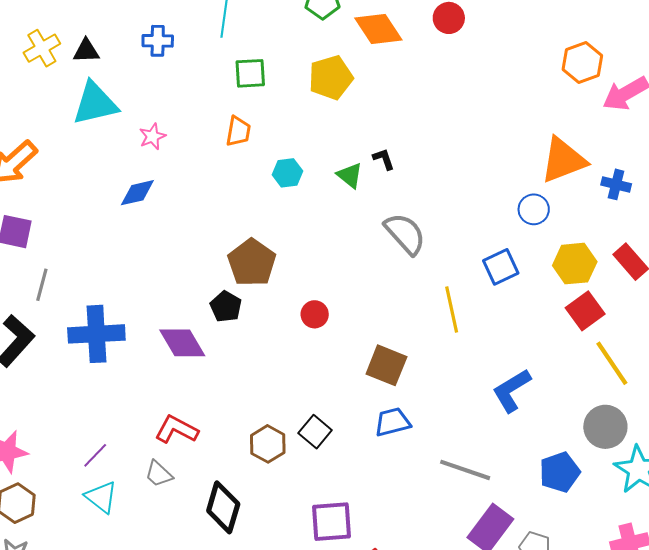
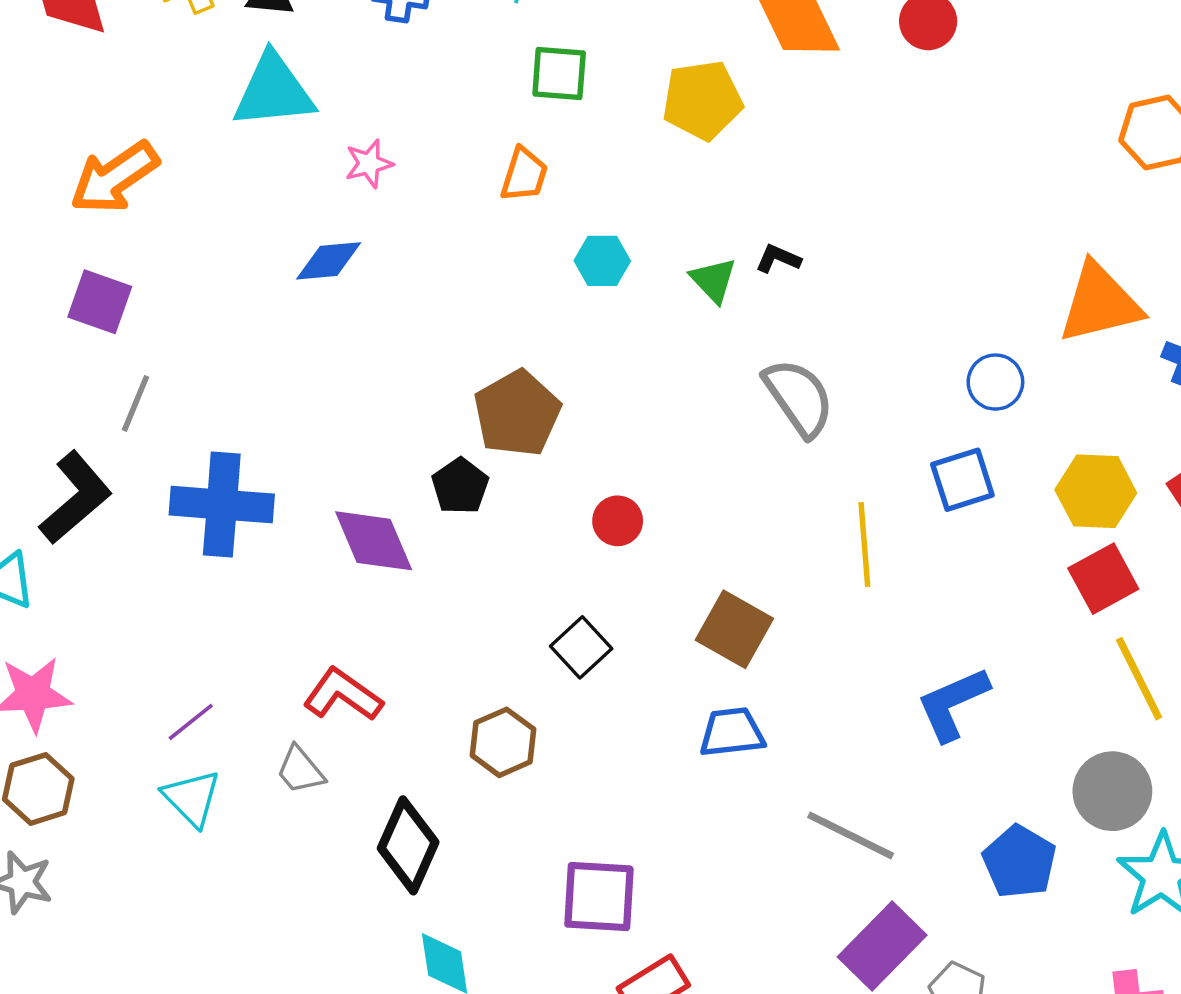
black L-shape: (384, 159) -> (778, 259), turned -55
blue circle: (534, 209) -> (995, 382), moved
black square: (315, 432) -> (581, 647), moved
blue pentagon: (560, 472) -> (1019, 862), turned -30

